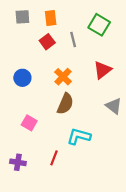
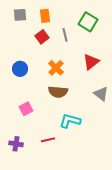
brown semicircle: (65, 104) -> (58, 92), turned 72
pink square: (29, 123) -> (26, 109), turned 32
red line: (54, 158) -> (48, 140), turned 56

